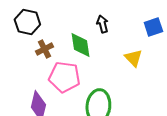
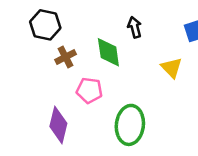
pink pentagon: (64, 77) -> (89, 90), size x0.7

